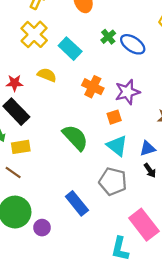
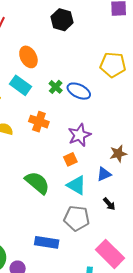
cyan rectangle: (70, 49) -> (21, 85), moved
orange cross: (93, 87) -> (39, 122), moved
blue triangle: (147, 148) -> (104, 174), moved
blue rectangle: (77, 203) -> (47, 242), turned -35

